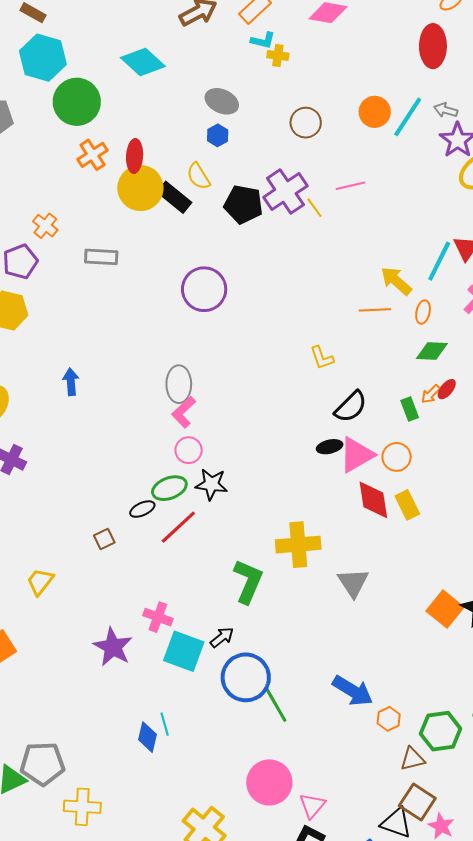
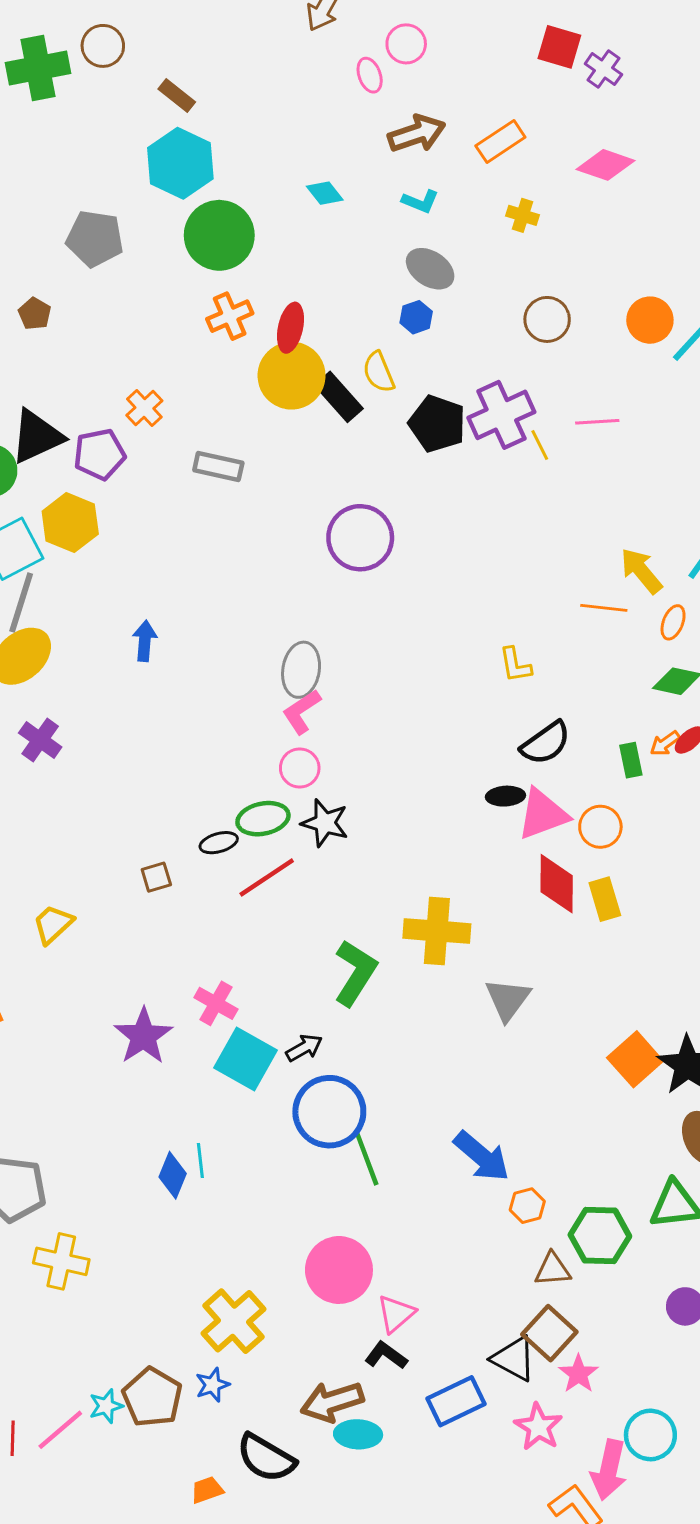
cyan L-shape: (263, 40) -> (420, 201), moved
cyan diamond: (143, 62) -> (325, 193), size x0.6

